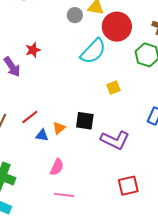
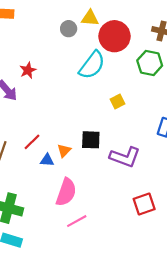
pink semicircle: (57, 167) -> (66, 192), size x1.5
pink line: (64, 195) -> (77, 221), turned -30

